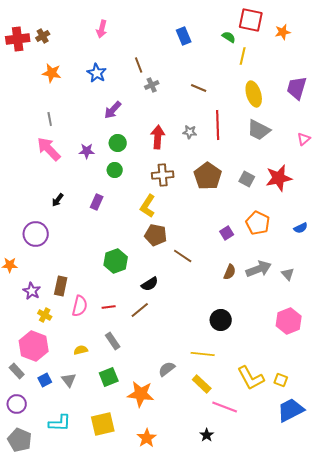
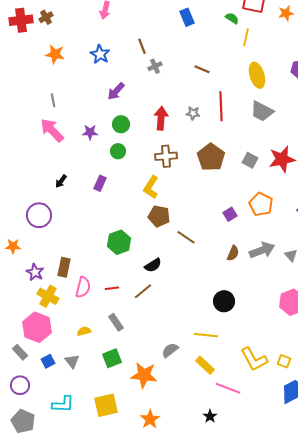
yellow cross: (45, 315) -> (48, 296), size x1.5

